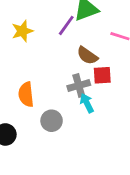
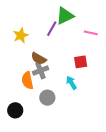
brown semicircle: (87, 55) -> (39, 59), moved
gray cross: (79, 86) -> (41, 71), moved

